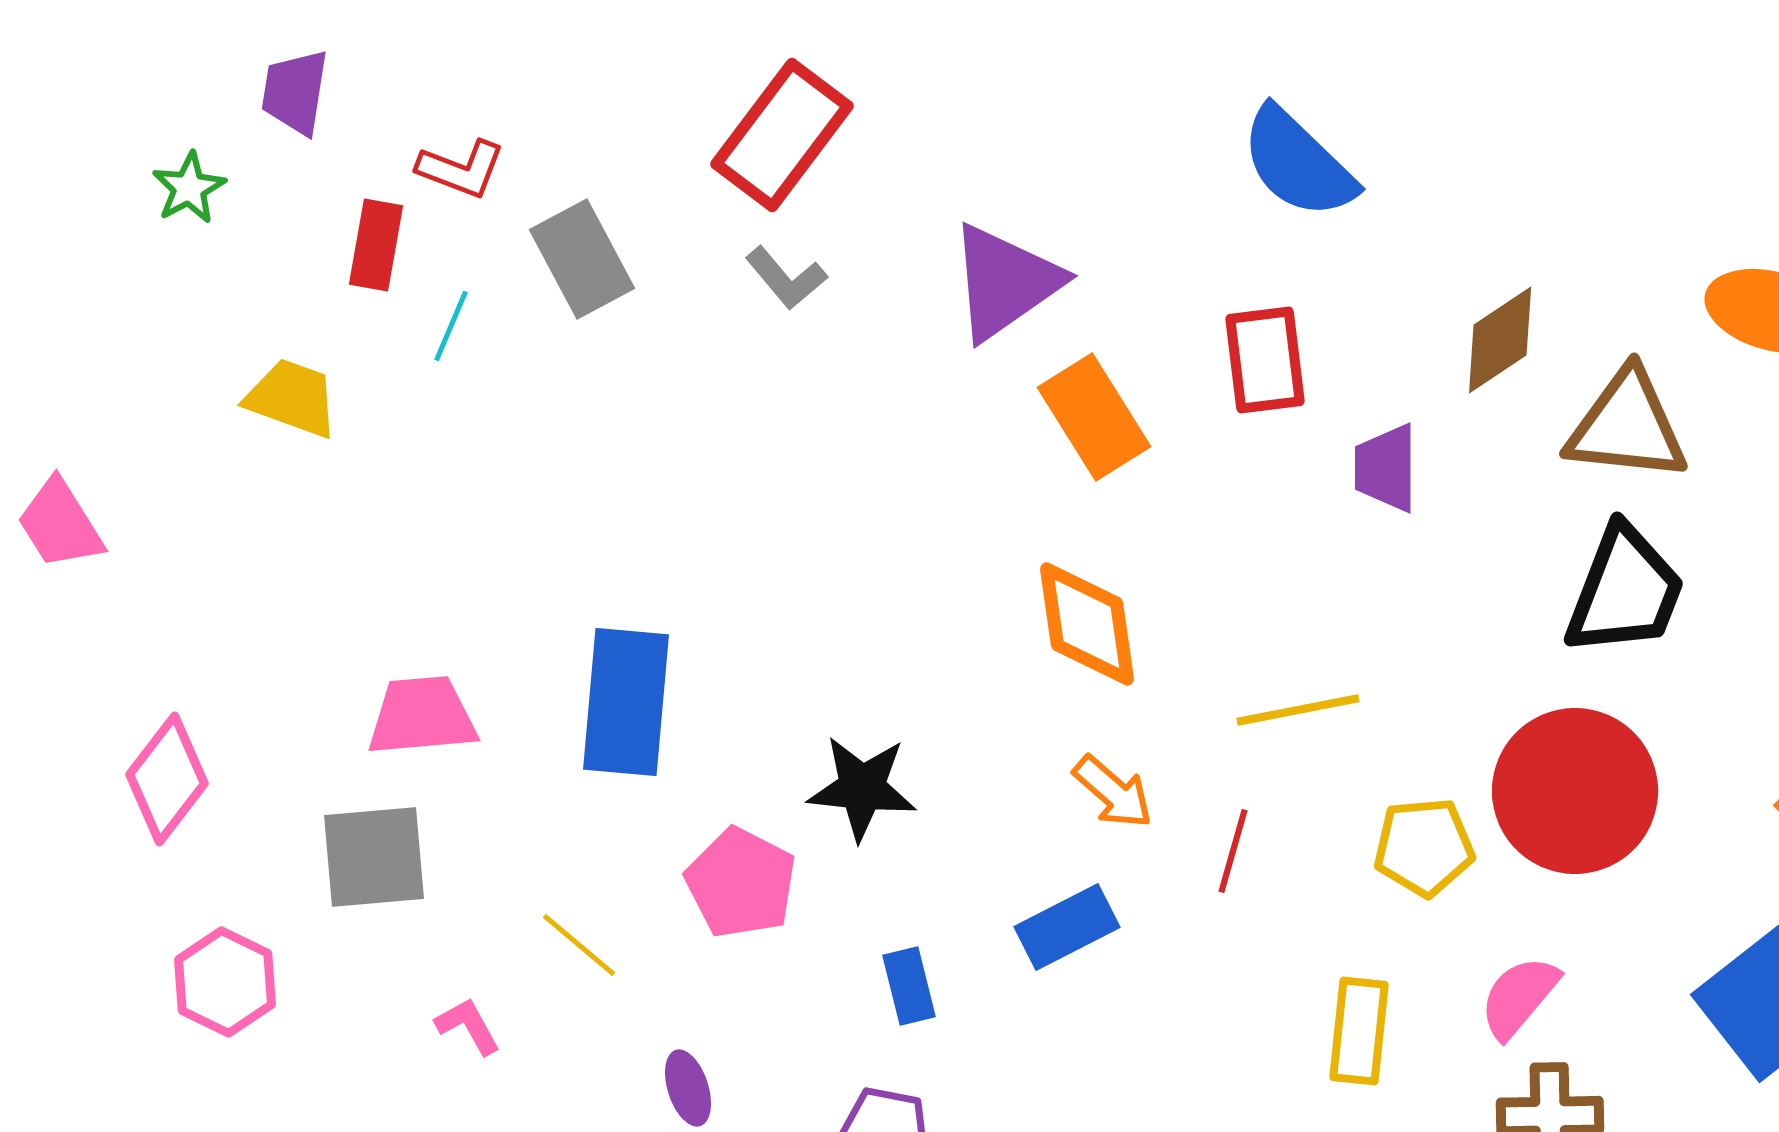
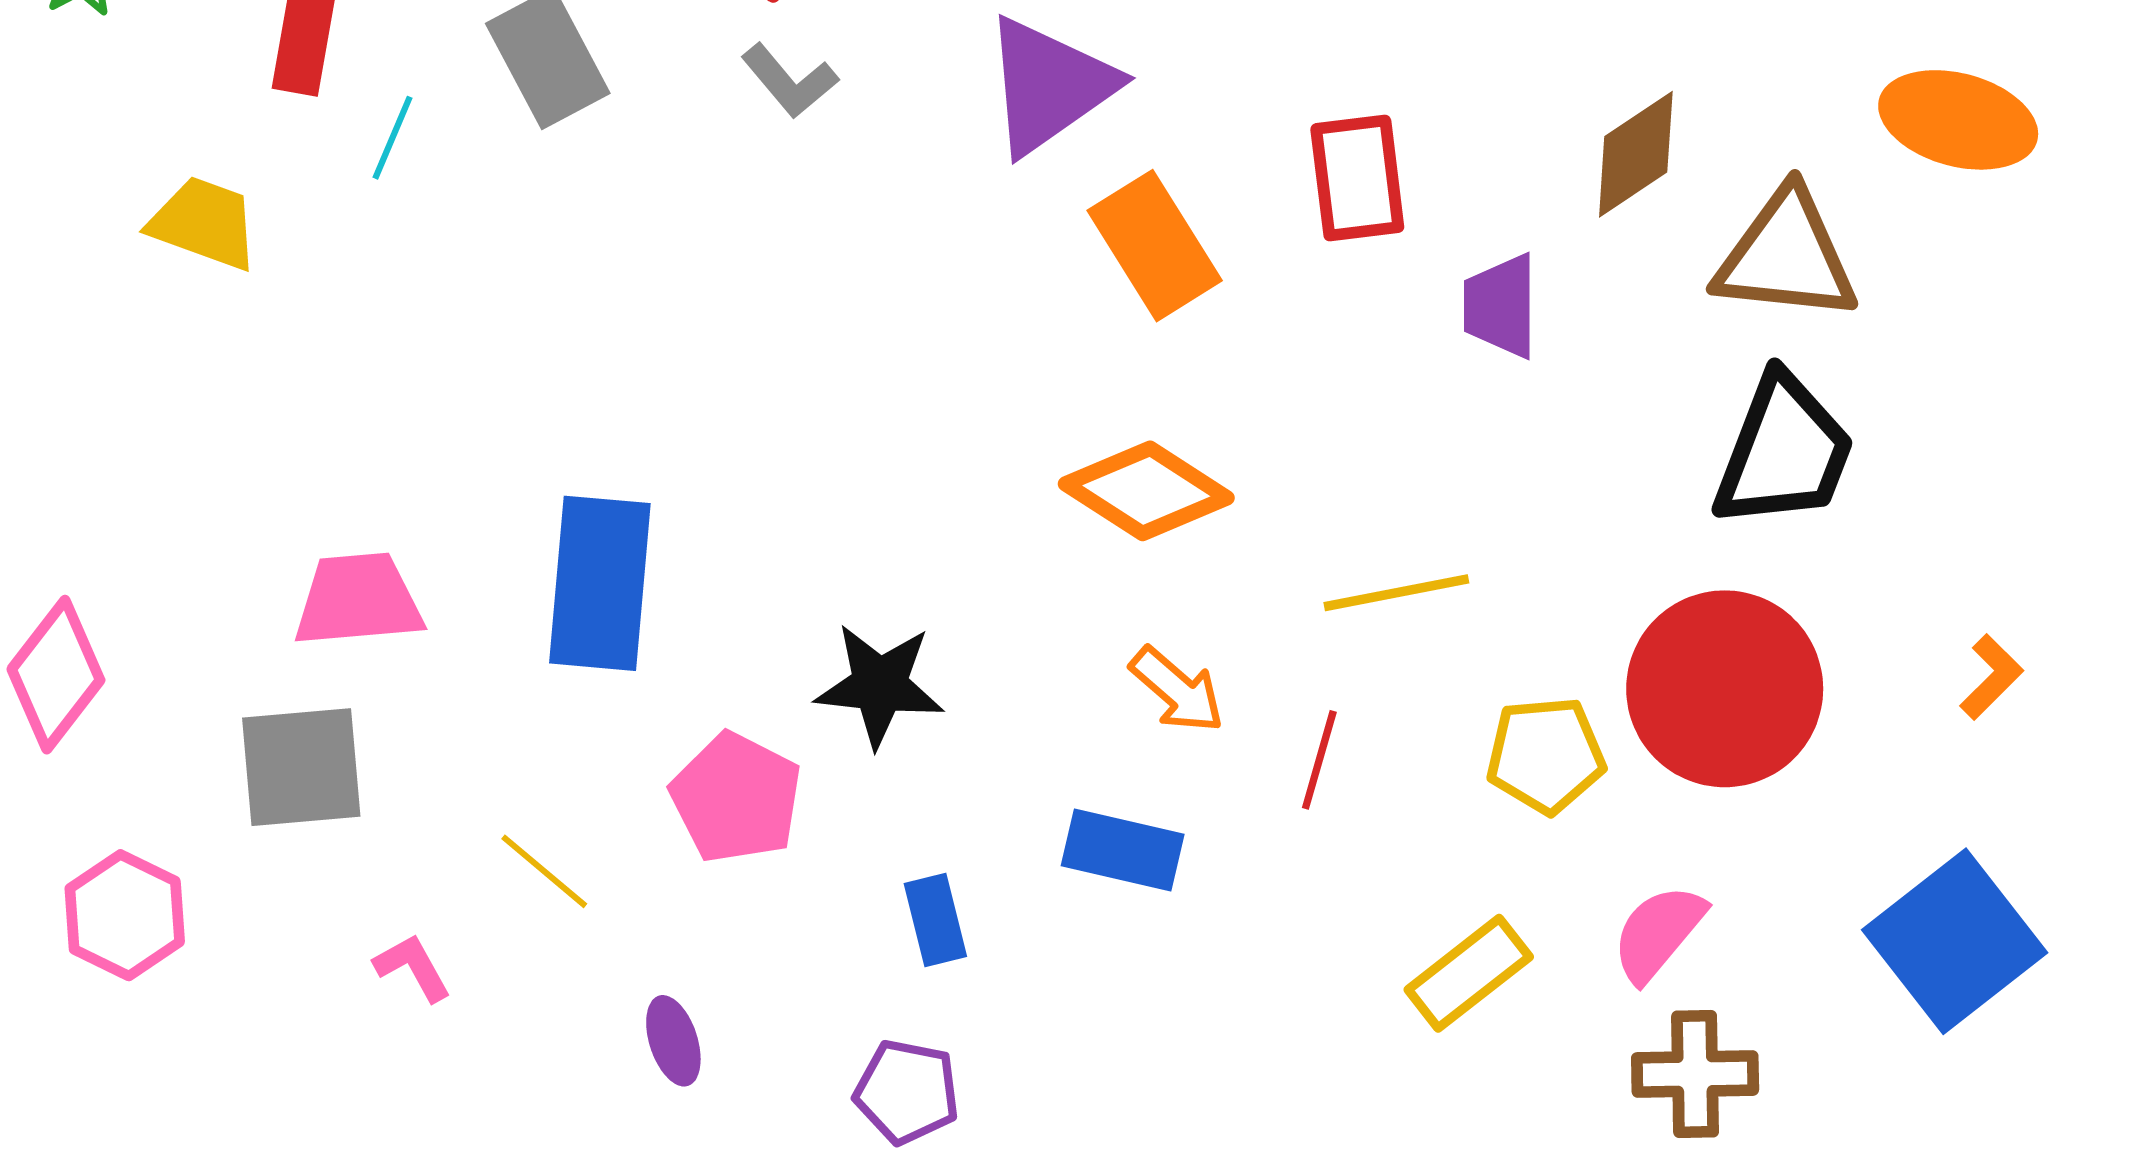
orange diamond: (1087, 624) -> (1146, 491), turned -49
blue rectangle: (1067, 927) -> (1123, 850), turned 40
yellow rectangle: (1359, 1031) -> (1469, 973), turned 46

